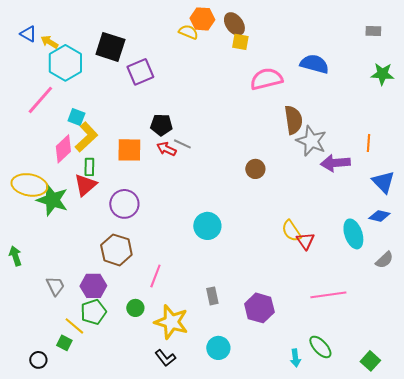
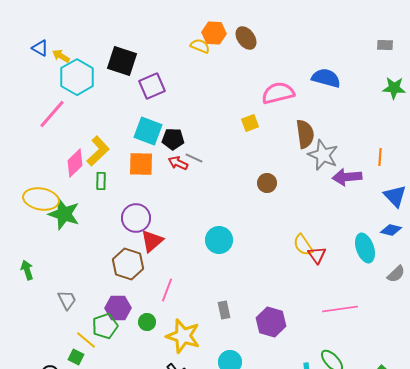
yellow square: (240, 42) -> (250, 123), moved, turned -30
cyan square: (76, 117) -> (148, 131), moved, size x1.6
red triangle: (85, 185) -> (152, 241), moved
purple hexagon: (93, 286) -> (118, 308), moved

